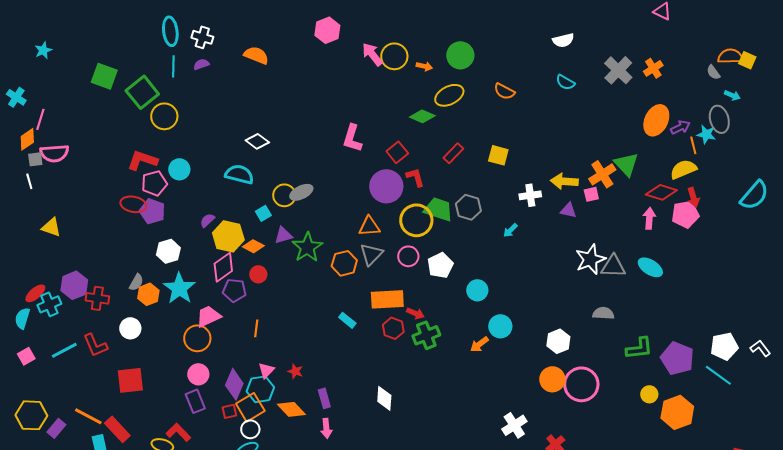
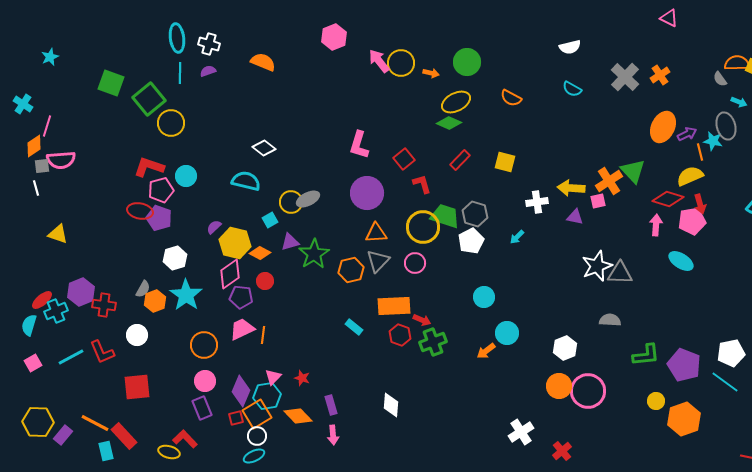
green diamond: (422, 116) -> (449, 123), moved
purple circle: (386, 186) -> (367, 193), moved
white pentagon: (440, 265) -> (471, 241), moved
cyan ellipse: (650, 267) -> (681, 261), moved
pink trapezoid: (208, 316) -> (242, 329), moved

